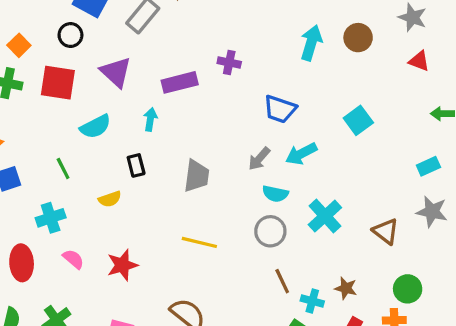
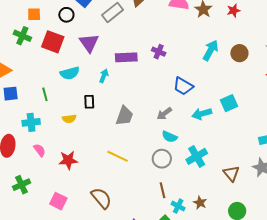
orange square: (19, 45) -> (34, 14), turned 32
cyan arrow: (301, 154) -> (202, 114), moved

